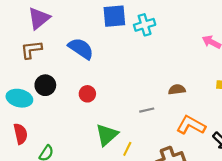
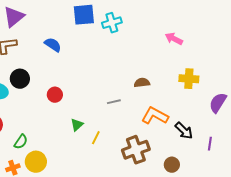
blue semicircle: (81, 49) -> (53, 45), size x0.7
red circle: (87, 94) -> (55, 95), moved
green triangle: (107, 135) -> (77, 125), size x0.6

